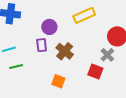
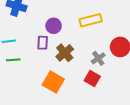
gray cross: (107, 55) -> (98, 58), moved
orange square: (58, 81) -> (53, 82), size x1.5

